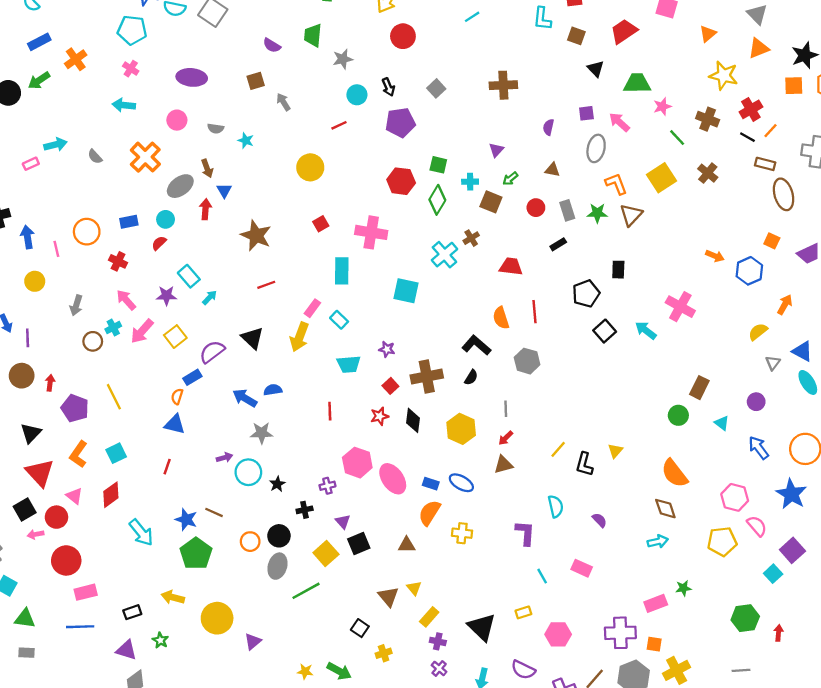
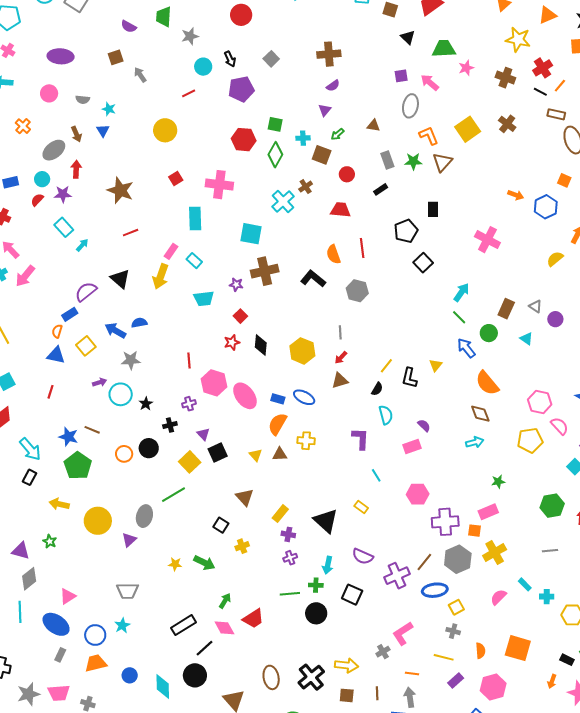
purple semicircle: (548, 127) -> (333, 86), moved, turned -136
green line: (677, 138) -> (459, 317), moved
orange cross: (145, 157) -> (23, 126), size x0.6
blue triangle: (224, 190) -> (103, 131), moved
red circle: (536, 208) -> (347, 174), moved
purple star: (166, 296) -> (63, 194), moved
cyan arrow: (646, 330) -> (461, 292), moved, turned 90
yellow square: (175, 337) -> (86, 346), moved
gray triangle: (773, 363) -> (535, 306), moved, turned -32
brown cross: (427, 376) -> (265, 271), moved
black semicircle: (471, 377) -> (377, 389), moved
red line: (330, 411) -> (189, 360), moved
blue arrow: (759, 448) -> (466, 348), moved
brown triangle: (407, 545) -> (280, 454), moved
gray ellipse: (277, 566) -> (144, 516), moved
pink rectangle: (582, 568) -> (412, 446), moved, turned -42
yellow triangle: (414, 588) -> (256, 455), moved
pink rectangle: (656, 603) -> (488, 512), moved
black rectangle: (132, 612) -> (30, 477), moved, turned -42
yellow rectangle: (523, 612) -> (361, 507), turned 56
pink hexagon: (558, 634) -> (418, 494), moved
purple cross: (439, 668) -> (290, 558), turned 32

